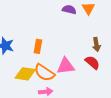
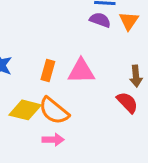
pink triangle: (66, 66) -> (81, 71), moved

